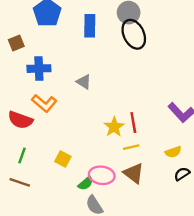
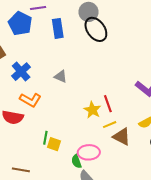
blue cross: (39, 69) -> (21, 72), turned -30
green line: (22, 155) -> (45, 138), moved
brown triangle: (134, 173) -> (122, 137), moved
green semicircle: (86, 183) -> (76, 161), turned 120

